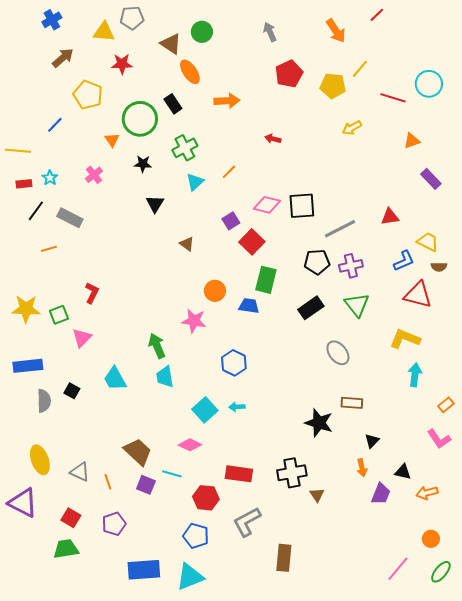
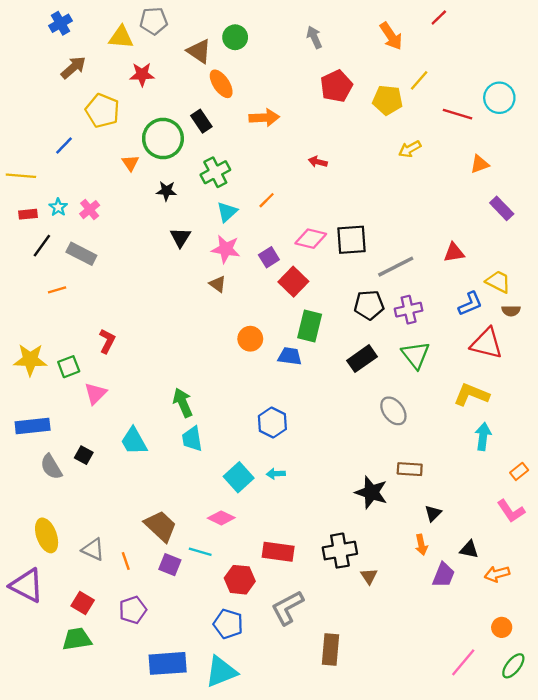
pink cross: (94, 175) -> (90, 210), moved
pink star: (194, 321) -> (226, 249), moved
gray semicircle: (44, 401) -> (51, 467), turned 150

